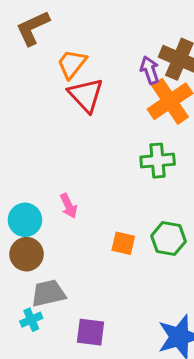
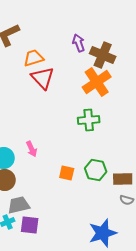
orange trapezoid: (72, 64) -> (34, 58), turned 35
purple arrow: (150, 70) -> (79, 43), moved
purple square: (90, 332) -> (30, 225), moved

